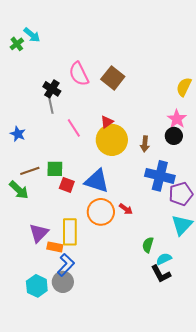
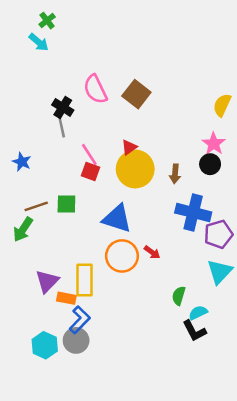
green cross: (17, 44) -> (47, 21), moved
red square: (67, 185) -> (91, 171), moved
green arrow: (19, 190) -> (23, 229), turned 80

